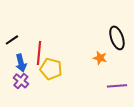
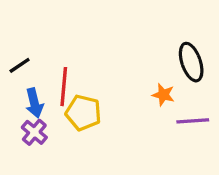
purple line: (117, 86) -> (193, 121), moved

